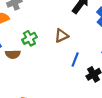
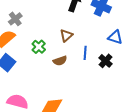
brown semicircle: (13, 54) -> (60, 61), moved

